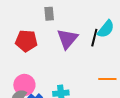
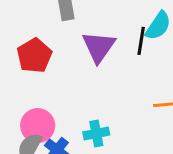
red pentagon: (26, 41) -> (34, 56), turned -30

